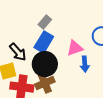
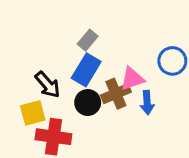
black circle: (45, 64) -> (88, 103), size x0.7
brown cross: (45, 83) -> (116, 94), moved

